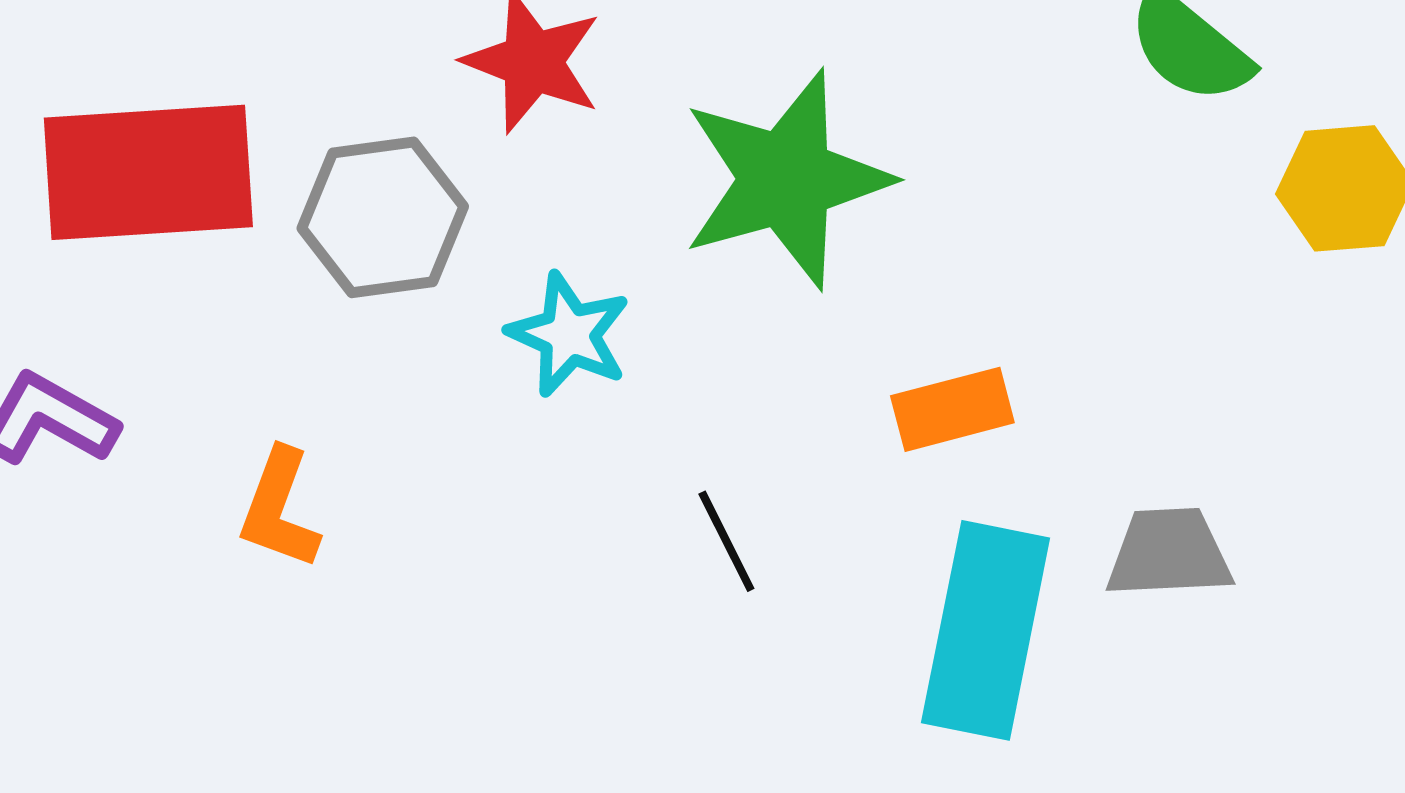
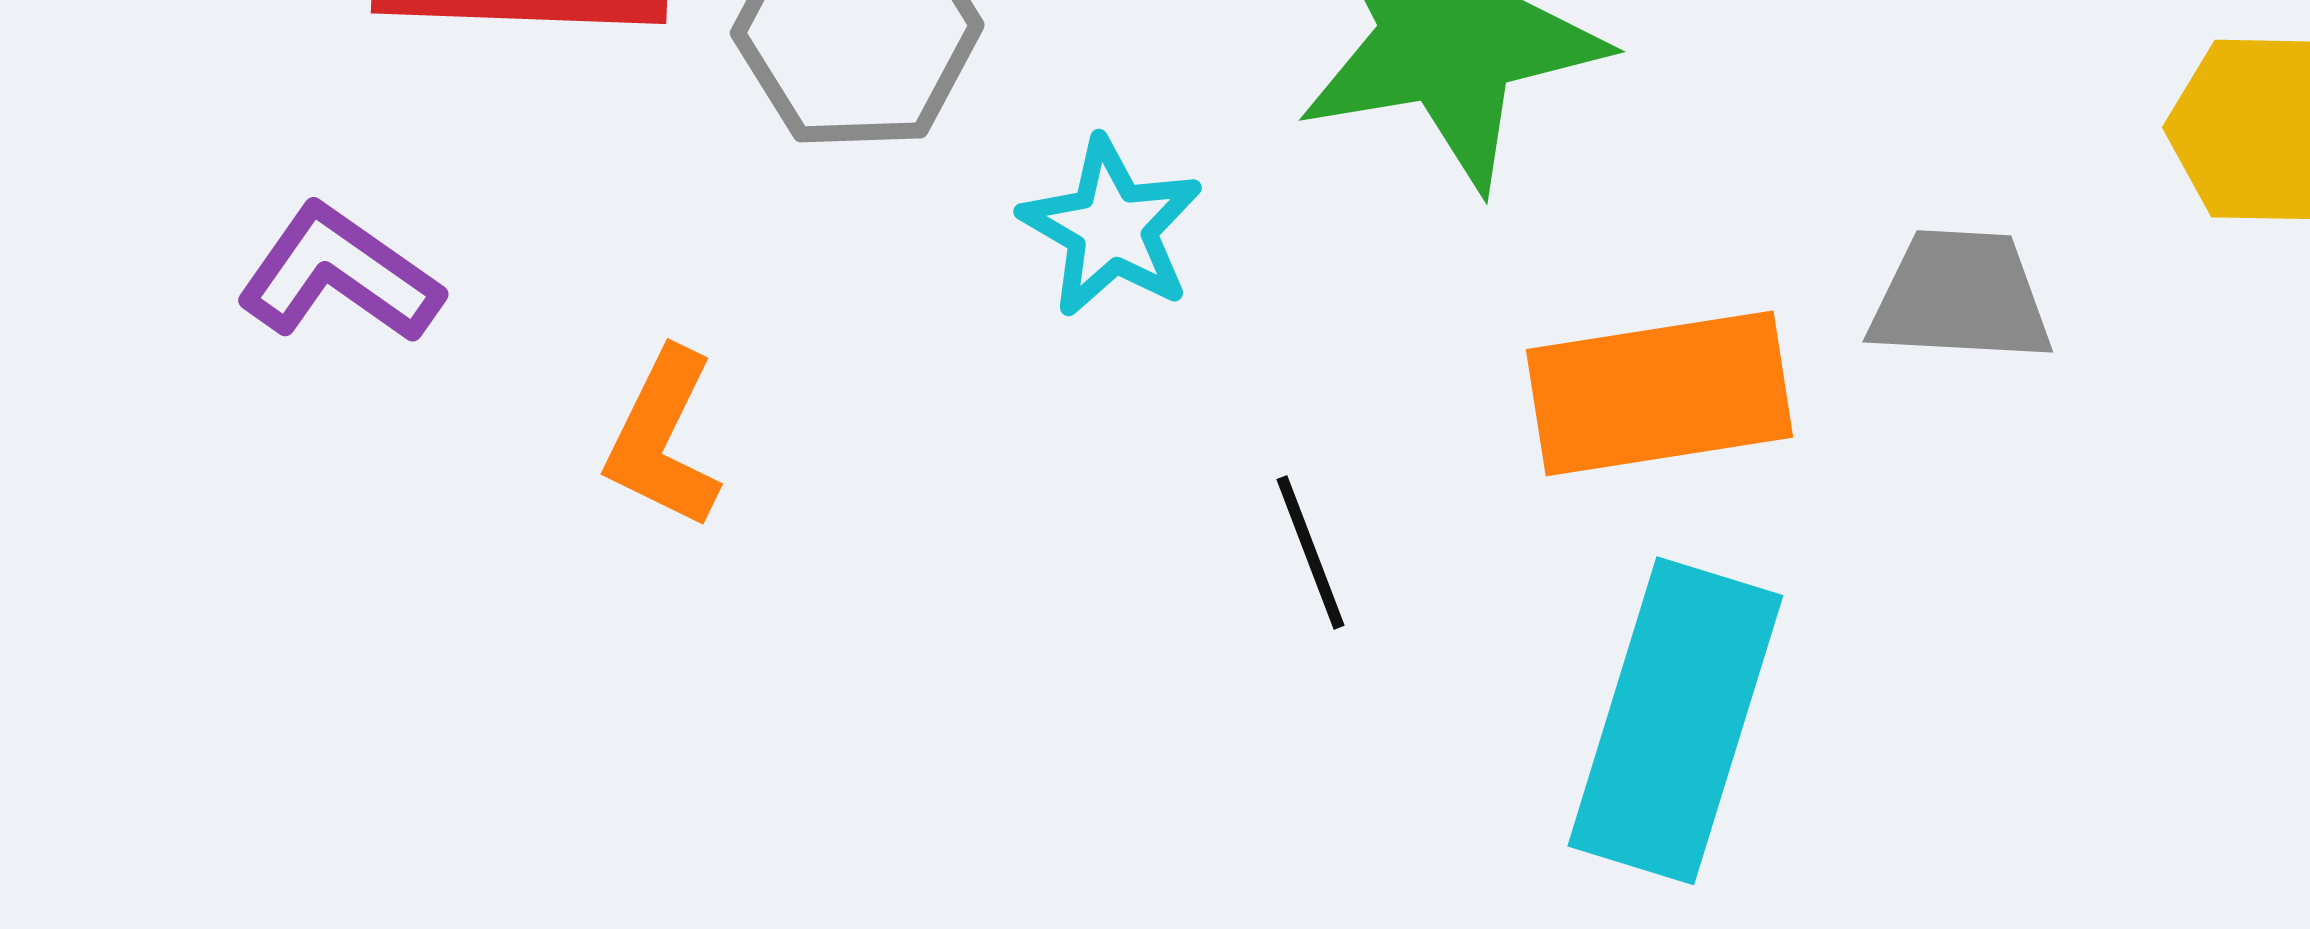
orange rectangle: (952, 409) -> (1660, 393), size x1.5
gray trapezoid: (1169, 553) -> (1961, 297), moved

